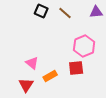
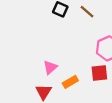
pink triangle: (32, 63) -> (50, 67), turned 40

